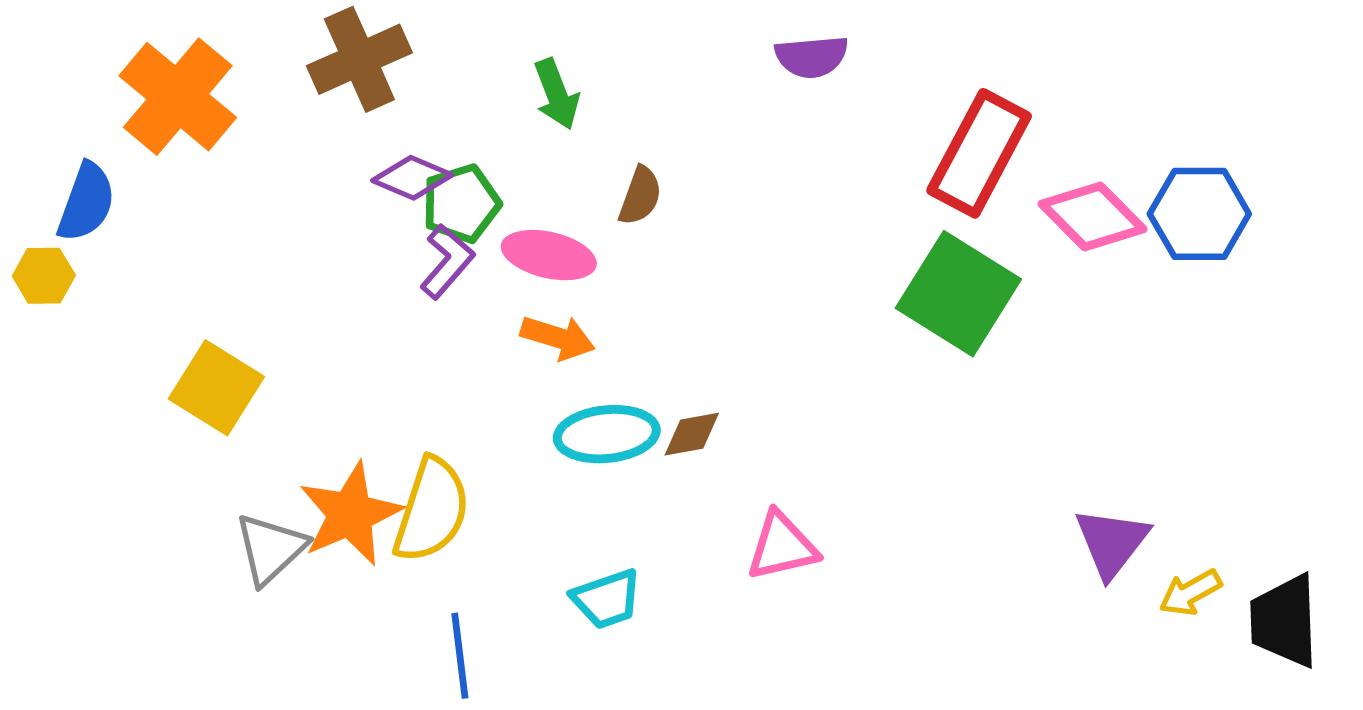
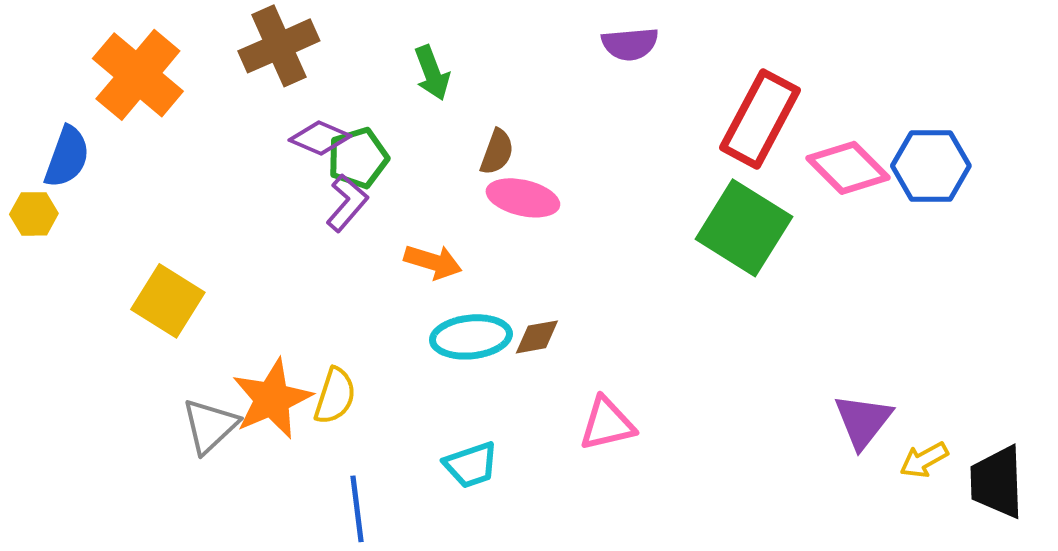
pink ellipse: (549, 255) -> (523, 198), moved
yellow semicircle: (432, 510) -> (335, 396), size x0.7

